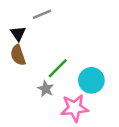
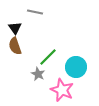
gray line: (42, 14) -> (35, 12), turned 35
pink star: (75, 108) -> (62, 90), turned 30

